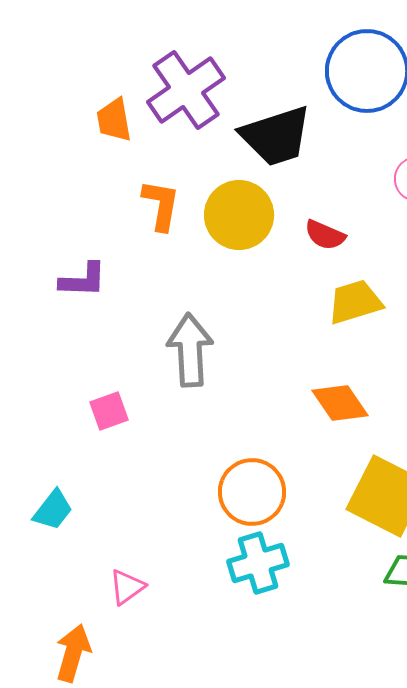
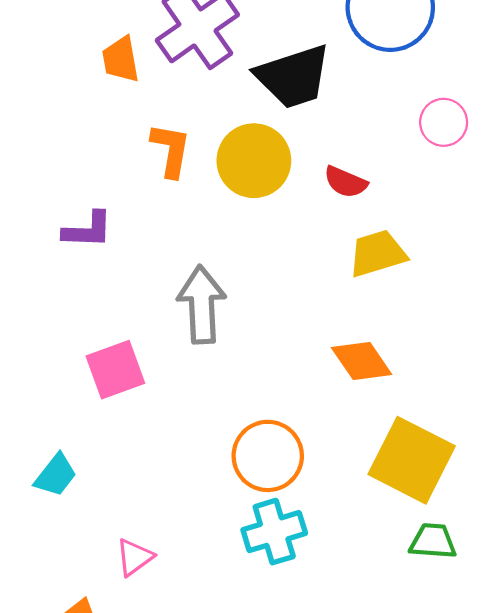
pink square: (109, 411) -> (115, 370), size x1.4

